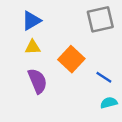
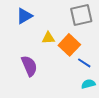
yellow triangle: (33, 47) -> (48, 38), moved
orange square: (71, 59) -> (69, 45), moved

